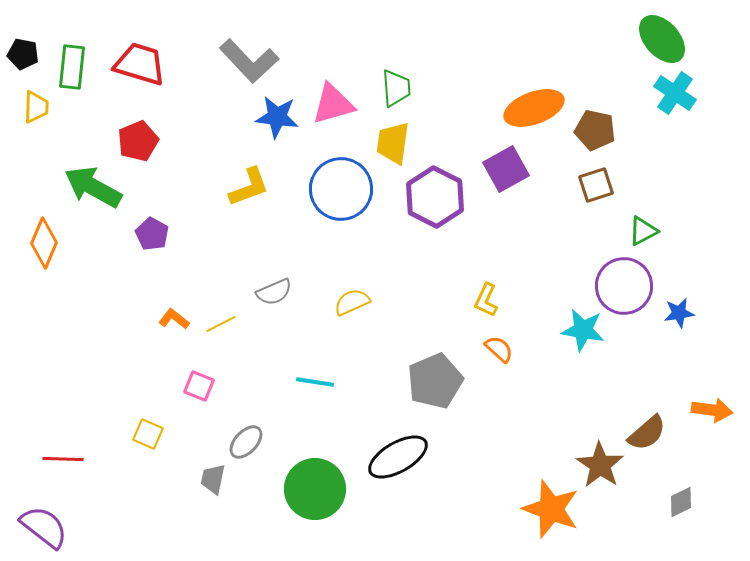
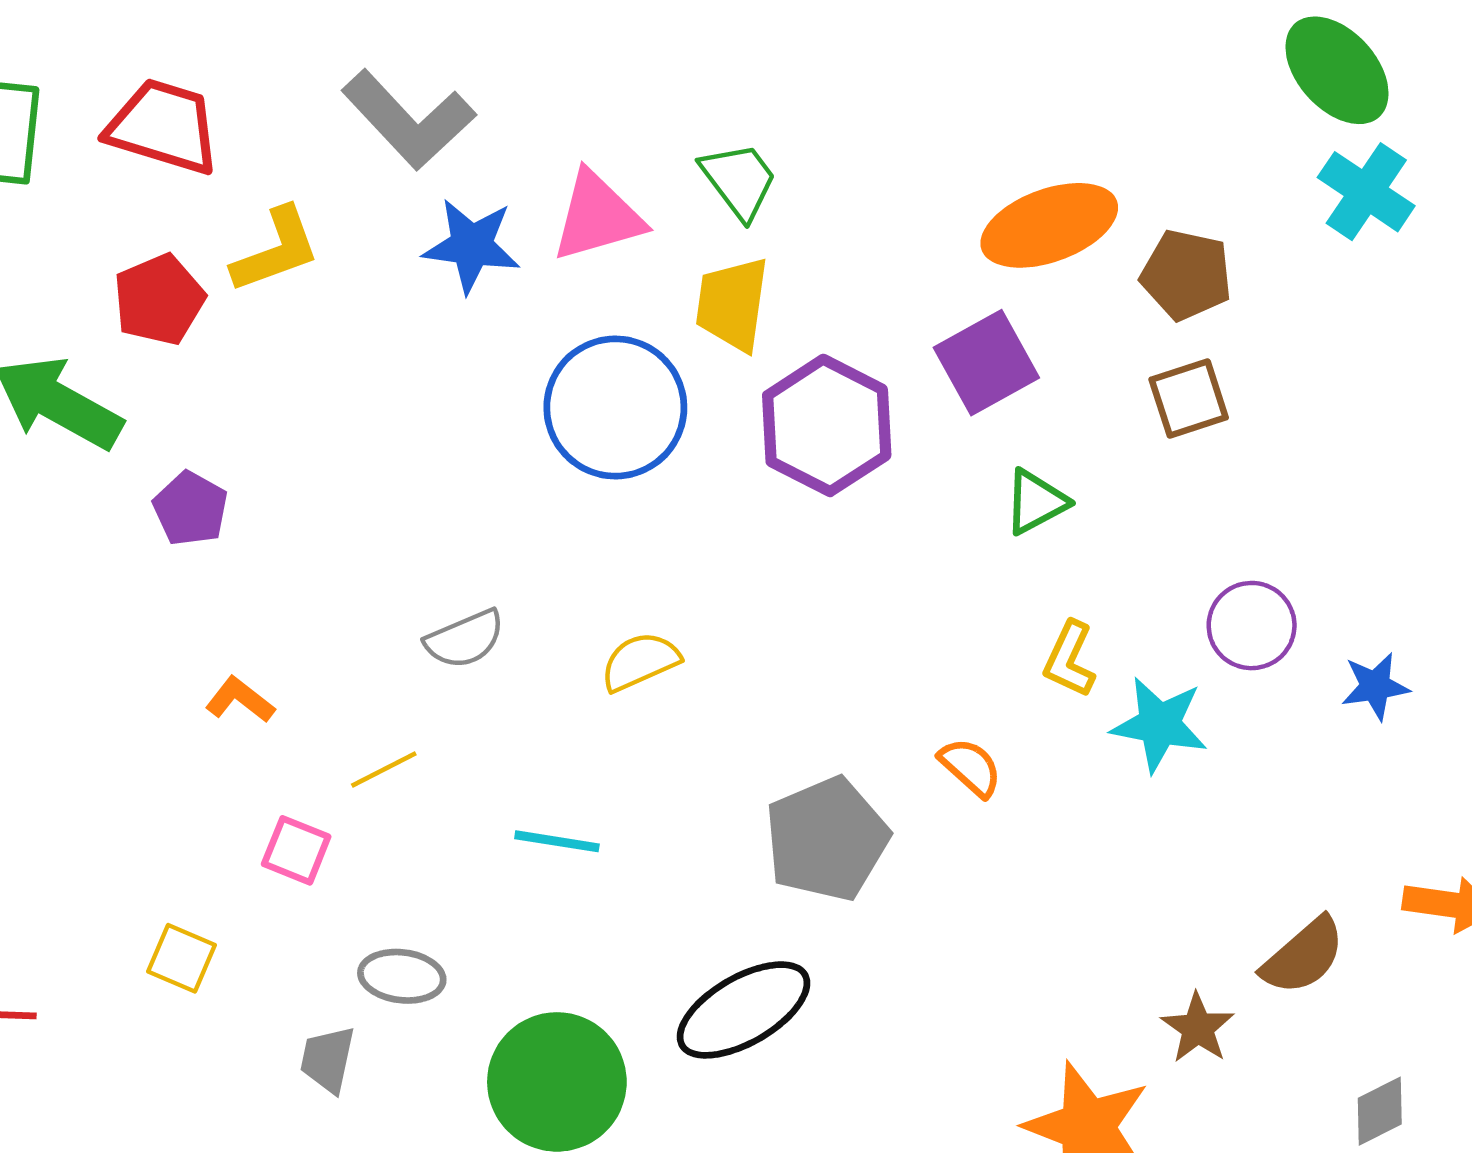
green trapezoid: (396, 88) -> (739, 180), turned -33
yellow L-shape: (249, 187) -> (276, 250), moved
green triangle: (643, 231) -> (1036, 502), moved
purple circle: (624, 286) -> (1252, 626), size x0.7
yellow L-shape: (486, 300) -> (1069, 659), moved
yellow line: (221, 324) -> (384, 769), moved
gray ellipse: (246, 442) -> (402, 976), turned 54
brown star: (600, 465) -> (1198, 1028), size x0.7

